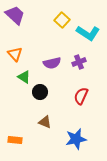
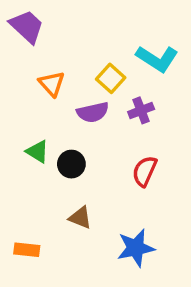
yellow square: (62, 20) -> (111, 78), moved
orange triangle: (15, 54) -> (52, 84), moved
green triangle: (24, 77) -> (37, 152), moved

